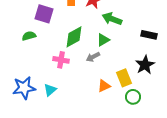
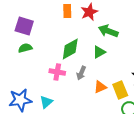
purple square: (44, 14) -> (24, 26), moved
gray arrow: (93, 57) -> (81, 73), moved, turned -40
orange triangle: (104, 86) -> (100, 87), moved

